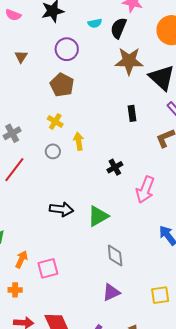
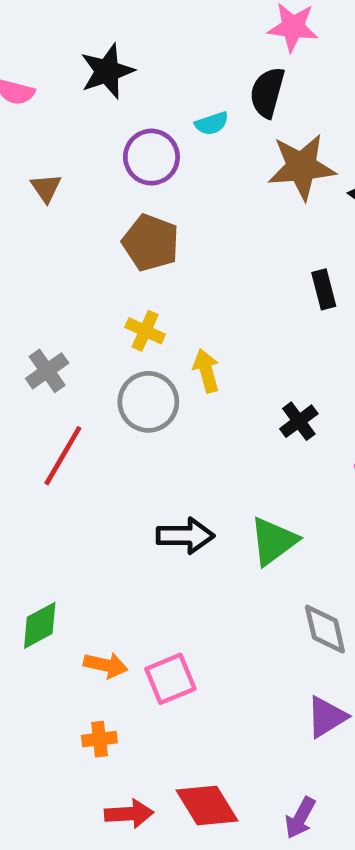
cyan semicircle: (95, 23) -> (212, 123), moved
gray circle: (53, 151) -> (148, 402), size x1.6
orange arrow: (21, 259) -> (106, 665), turned 84

